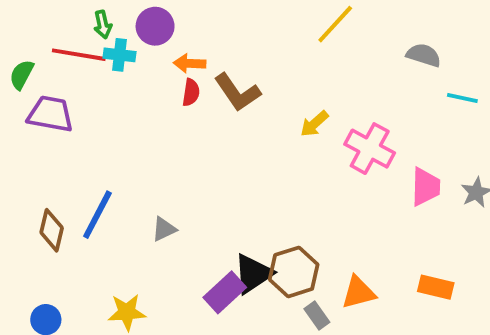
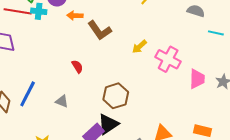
red semicircle: (191, 92) -> (77, 67), moved, turned -40
gray triangle: (164, 229) -> (62, 101), turned 48
brown hexagon: (294, 272) -> (116, 96), moved

